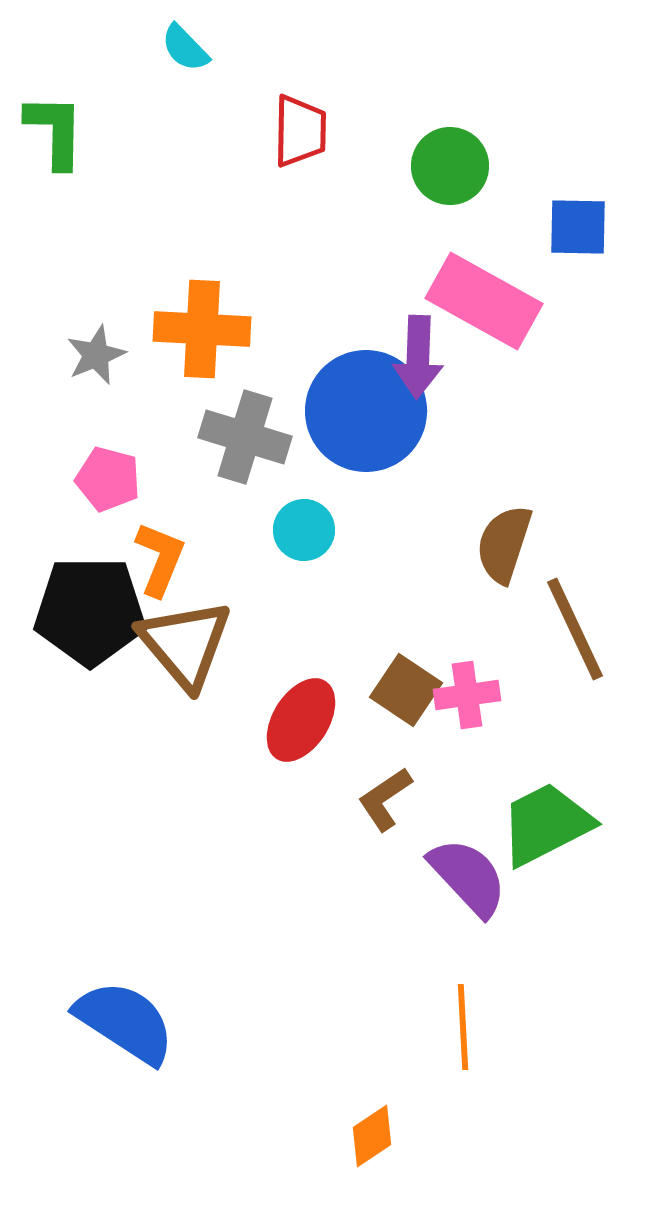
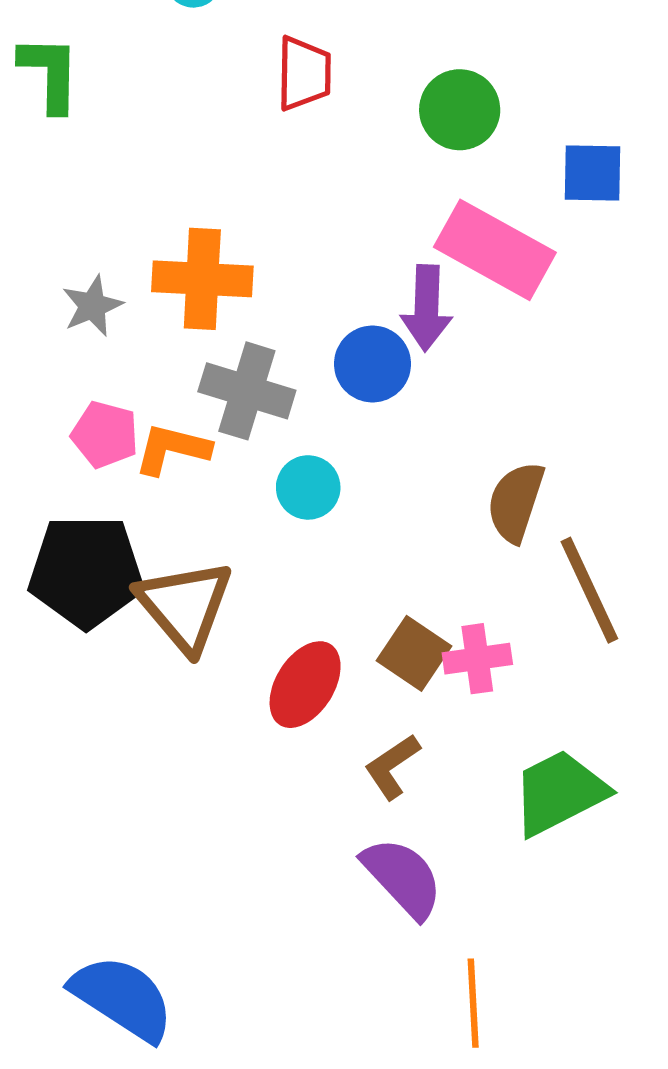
blue circle: (366, 411) -> (373, 364), size x0.6
orange L-shape: (160, 559) -> (172, 449), moved, turned -98
purple semicircle: (468, 877) -> (403, 878), moved

